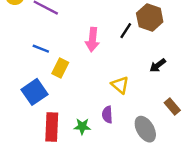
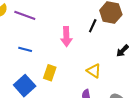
yellow rectangle: (60, 68) -> (50, 73), moved

